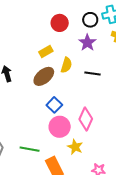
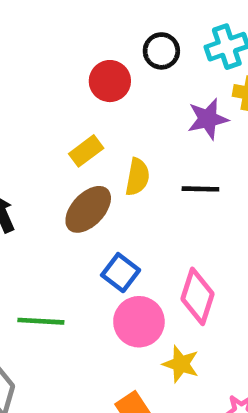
black circle: (90, 20) -> (161, 51), moved
purple star: (87, 43) -> (208, 119), moved, turned 30
green line: (30, 149) -> (41, 321), moved

